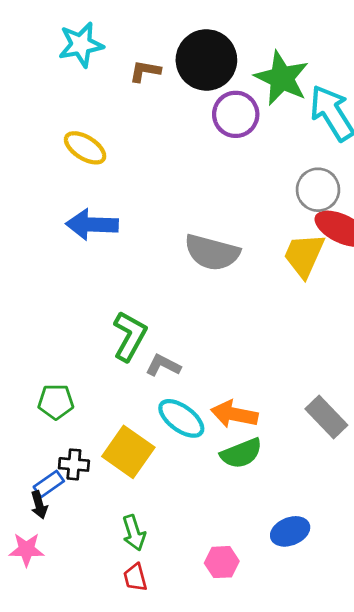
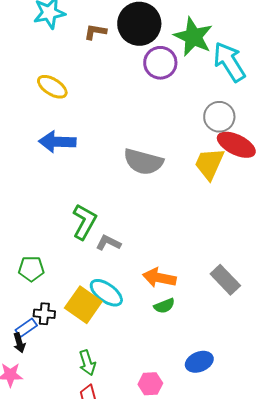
cyan ellipse: (181, 418) -> (106, 293), moved
green semicircle: (241, 453) -> (164, 306), size x0.7

